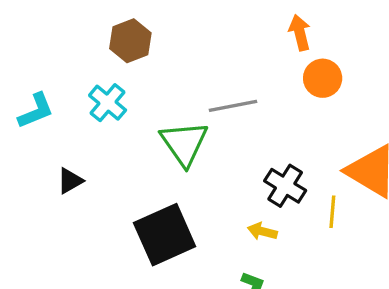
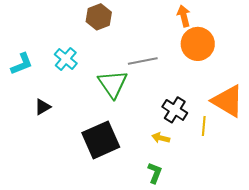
brown hexagon: (130, 41) -> (99, 17), moved
orange circle: (323, 78) -> (198, 44), size x1.4

